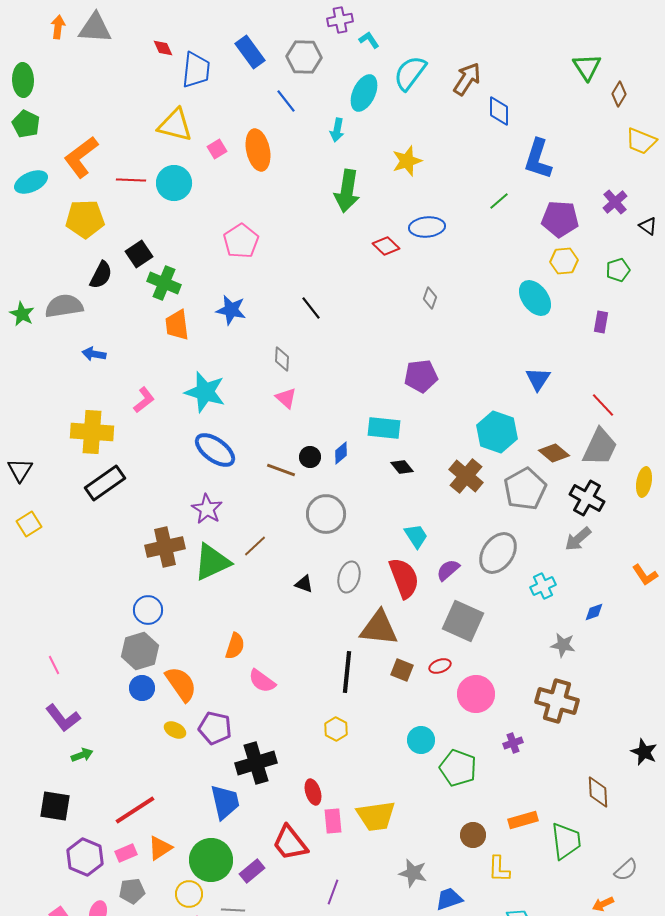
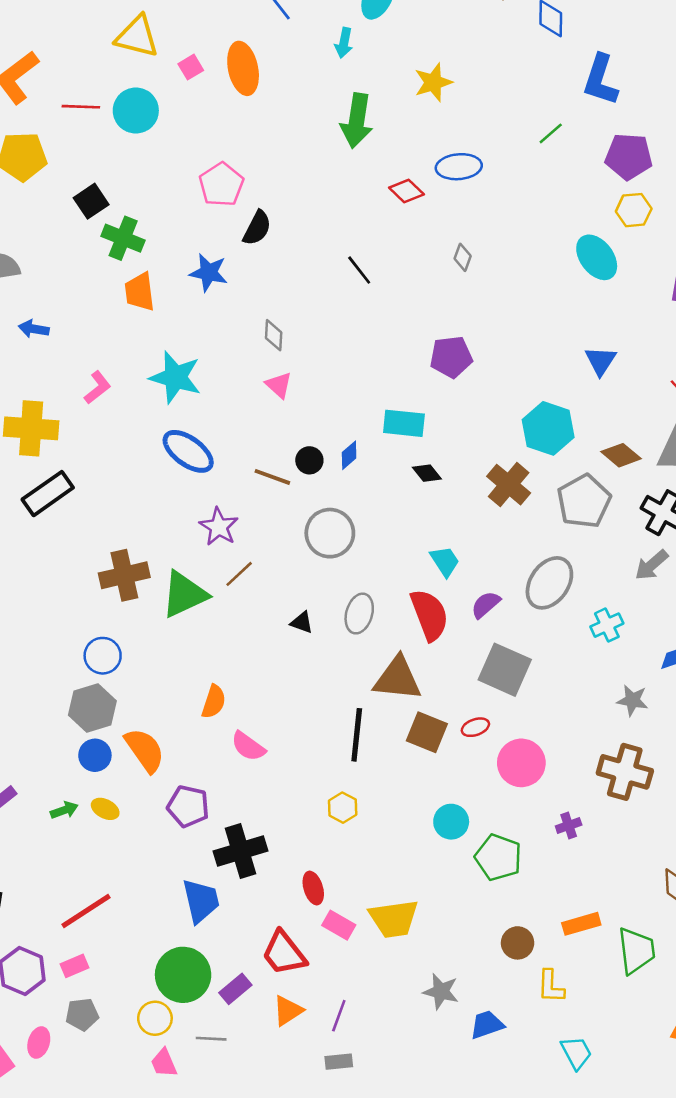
black semicircle: (101, 275) -> (257, 228), moved
black line: (311, 308) -> (359, 270), moved
purple star: (207, 509) -> (219, 527), moved
brown square: (402, 670) -> (427, 732), size x1.4
yellow ellipse: (175, 730) -> (105, 809), moved
green arrow: (82, 755) -> (64, 810), moved
pink rectangle: (333, 821) -> (339, 925), turned -55
orange triangle: (160, 848) -> (288, 1011), moved

